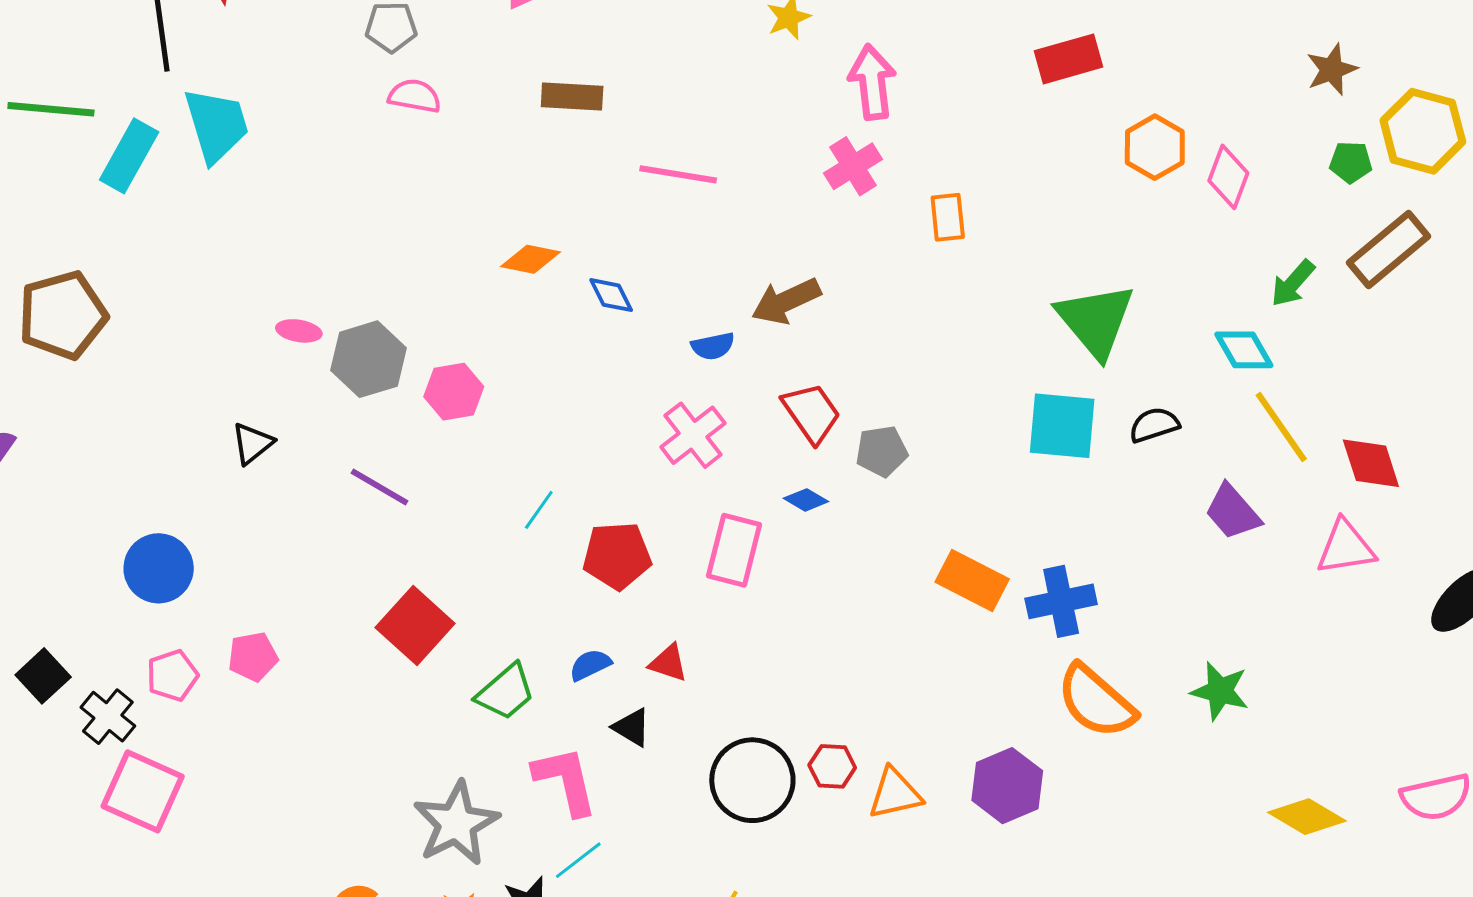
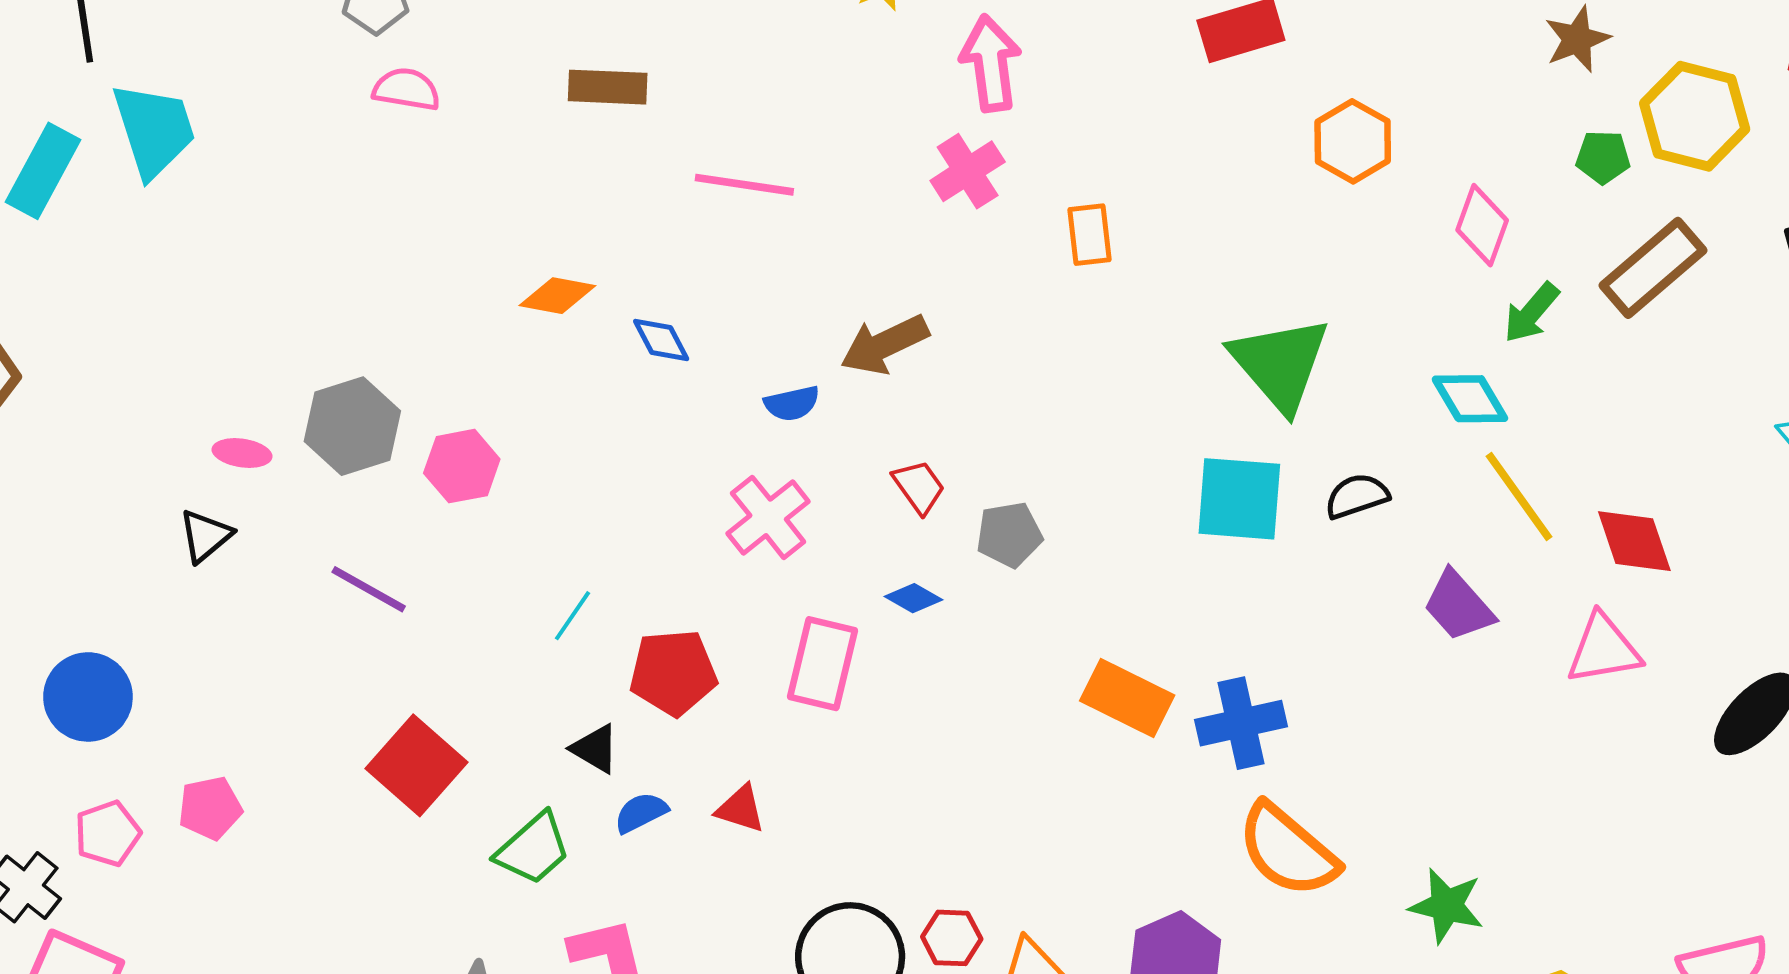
pink diamond: (1228, 177) -> (1482, 225), moved
pink ellipse: (299, 331) -> (242, 453), moved
red trapezoid: (811, 413) -> (919, 487), size x0.7
green star: (1220, 691) -> (1447, 906), moved
black triangle: (632, 727) -> (595, 749), moved

